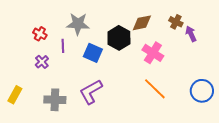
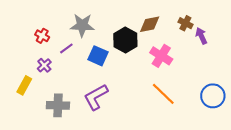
purple line: (63, 46) -> (66, 48), turned 56
yellow rectangle: (15, 95) -> (24, 85), moved

